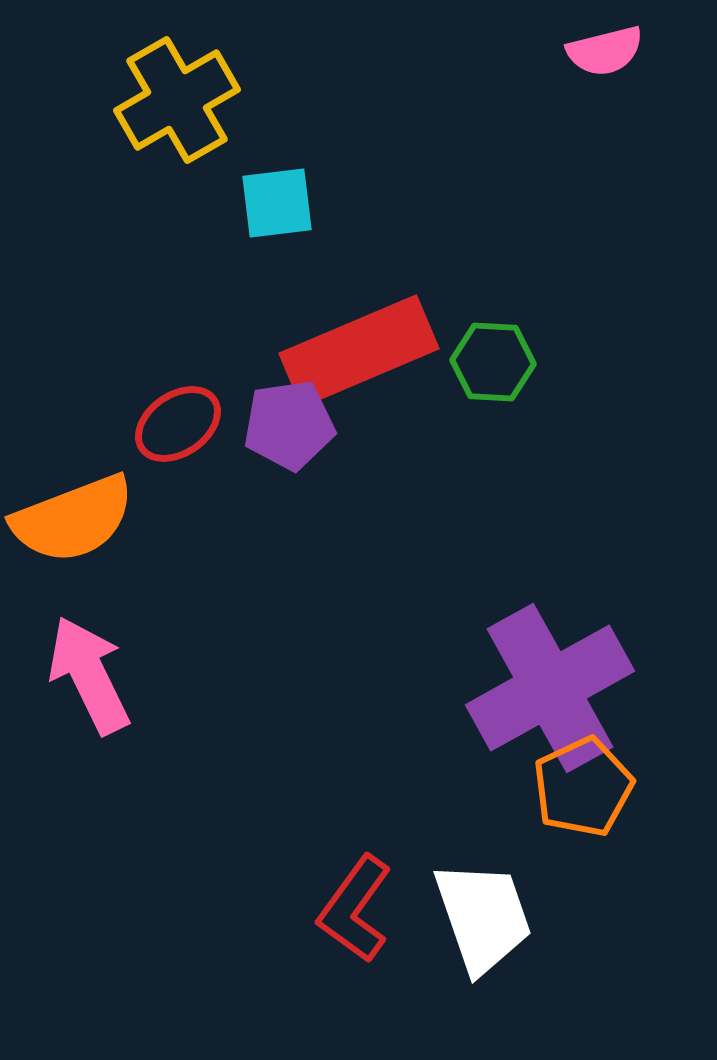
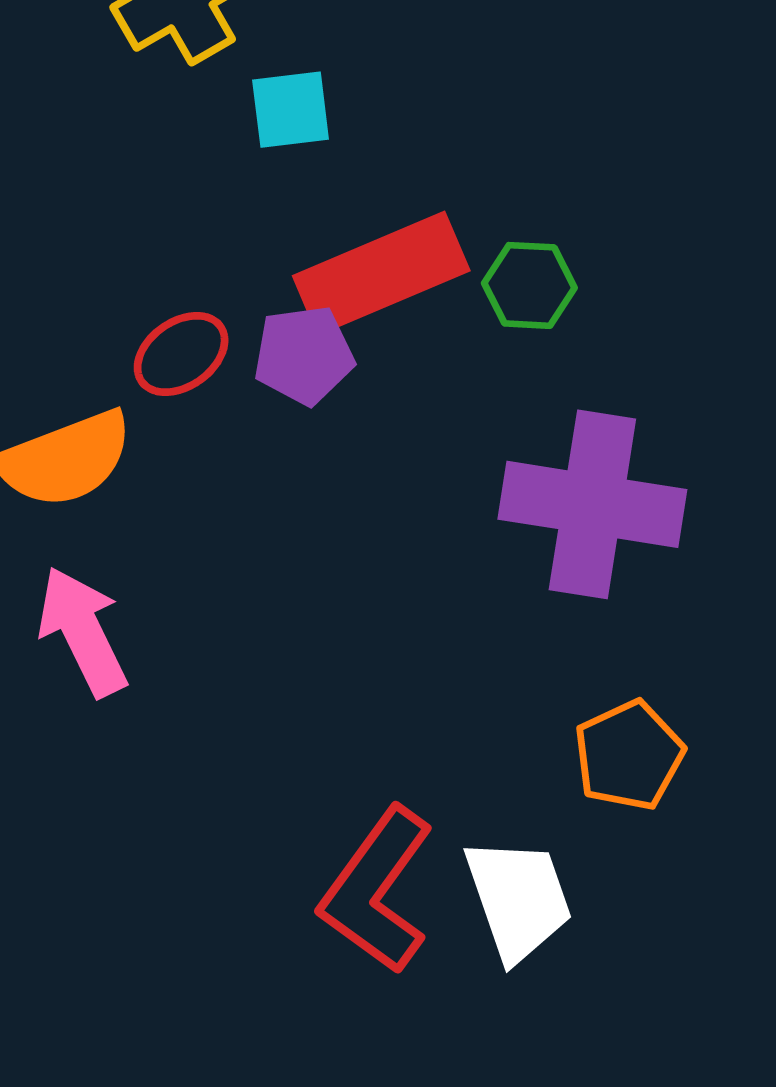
purple cross: (550, 688) -> (592, 504), moved, turned 38
red L-shape: (355, 909) -> (377, 890), size x1.4

